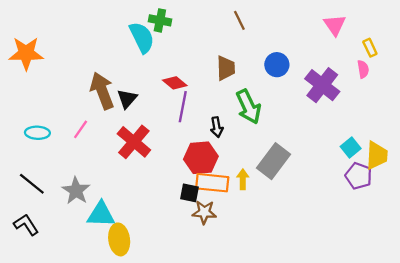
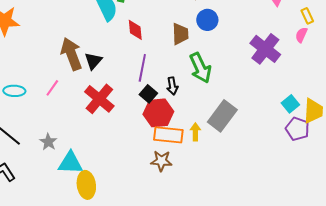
blue circle: (277, 65) -> (207, 20), moved
pink semicircle: (363, 69) -> (301, 35), turned -147
red diamond: (175, 83) -> (135, 30), moved, turned 45
gray star: (76, 191) -> (48, 142), size x0.7
black square: (189, 193) -> (148, 94), moved, turned 30

